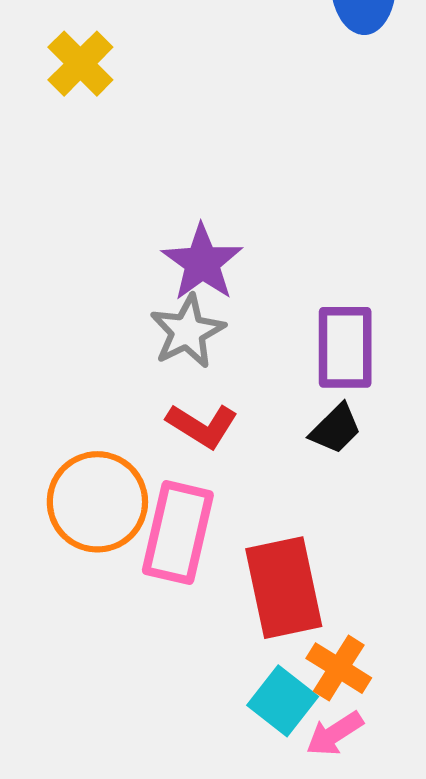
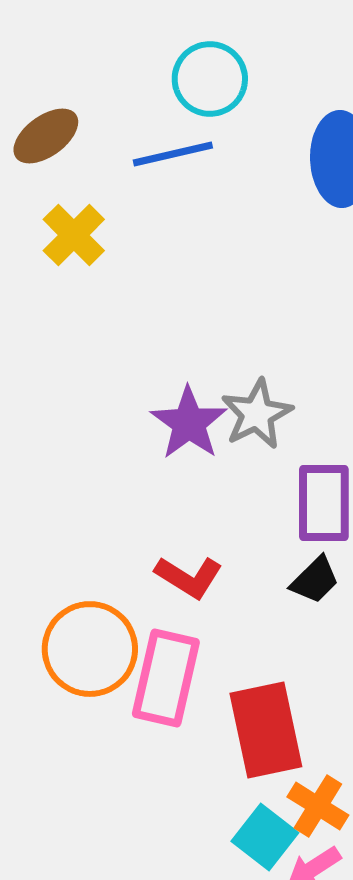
gray star: (187, 331) -> (257, 414), moved

